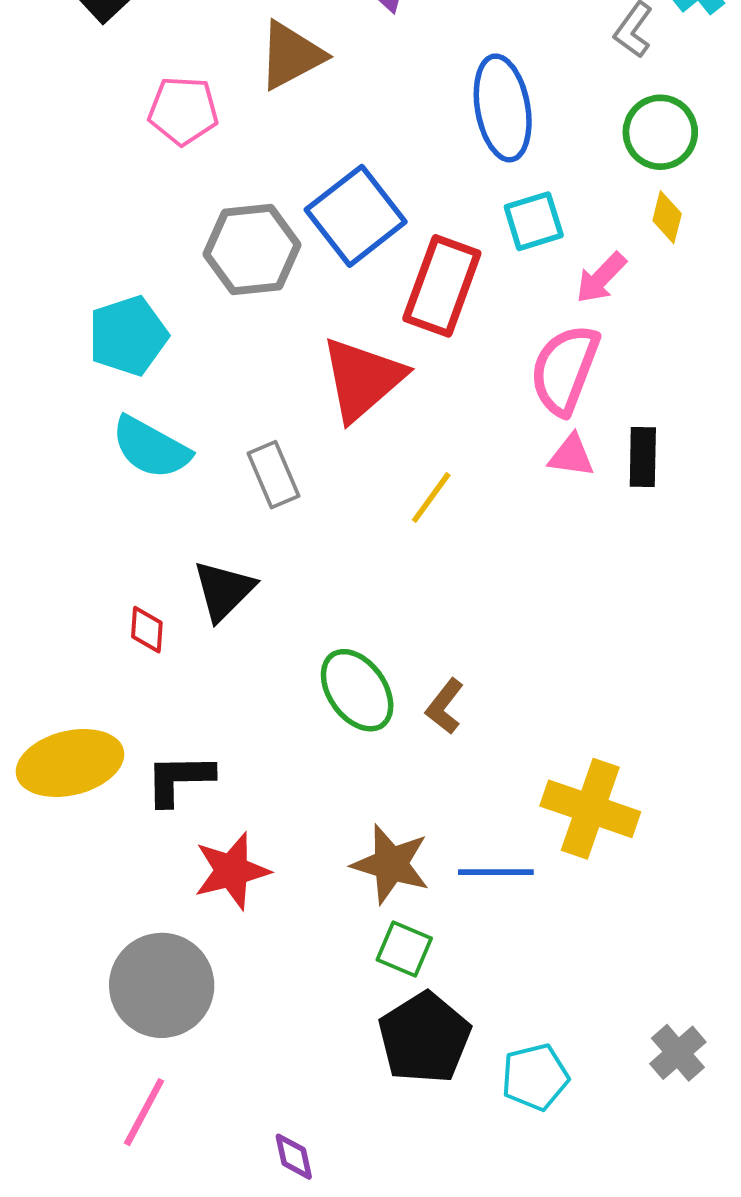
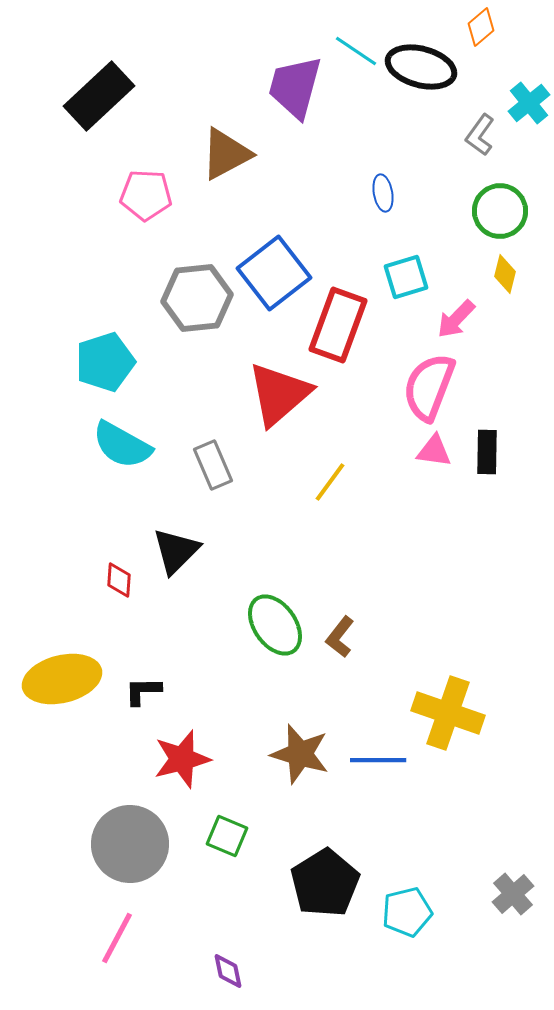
blue ellipse: (503, 108) -> (383, 193), size x0.5
black L-shape: (179, 779) -> (143, 691), size x0.7
green square: (404, 949) -> (227, 836), moved

